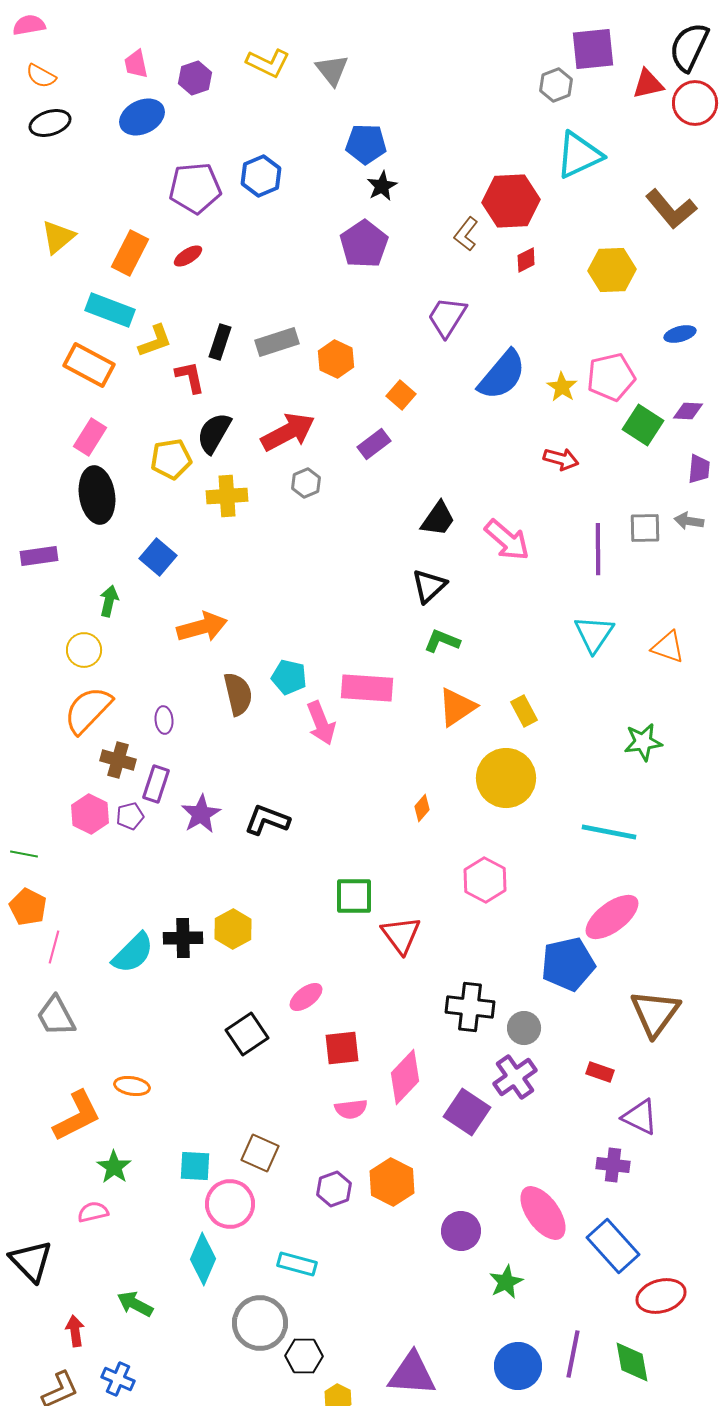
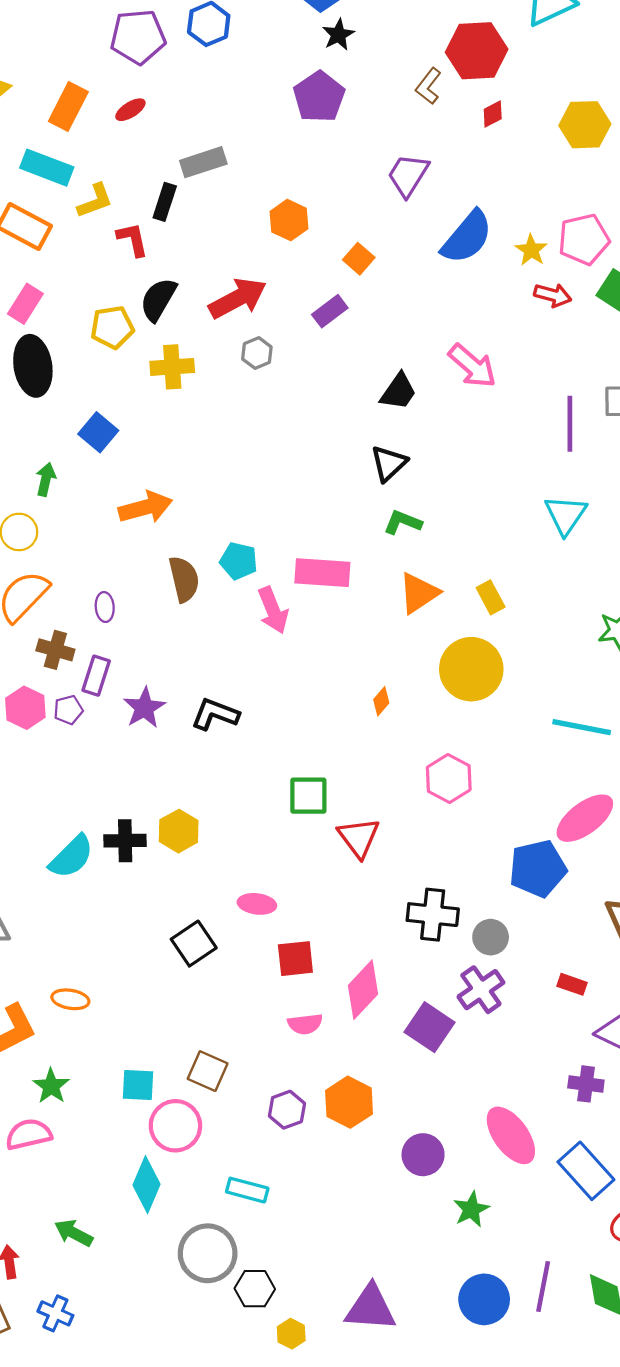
gray rectangle: (277, 342) -> (203, 162), moved
red arrow: (561, 459) -> (553, 295), moved
pink arrow: (507, 540) -> (472, 366), moved
pink ellipse: (306, 997) -> (257, 904), turned 44
pink semicircle: (93, 1212) -> (29, 1134), size x1.4

